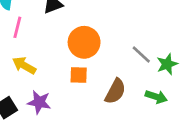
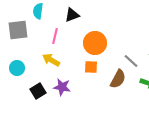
pink line: (17, 27) -> (55, 36), moved
gray line: (141, 55) -> (131, 61), moved

